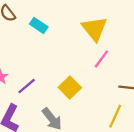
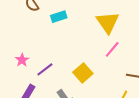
cyan rectangle: (39, 25) -> (59, 17), turned -56

